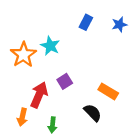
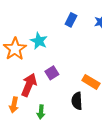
black semicircle: (93, 113) -> (77, 101), turned -138

